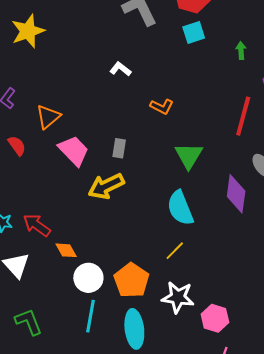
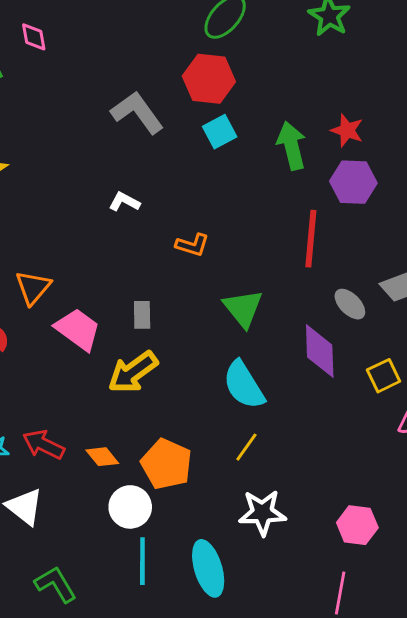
green arrow: (241, 51) -> (292, 146), size x1.8
orange diamond: (66, 250) -> (102, 457), moved
orange pentagon: (131, 280) -> (166, 464), moved
pink hexagon: (215, 318) -> (357, 525), moved

